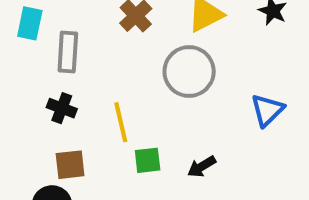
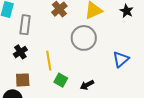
black cross: (62, 108) -> (20, 52), turned 32
green square: (148, 160) -> (61, 80), turned 32

